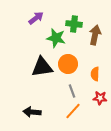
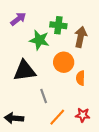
orange circle: (68, 64) -> (64, 62), moved
gray line: (72, 91) -> (44, 96), moved
red star: (100, 98) -> (83, 115), moved

